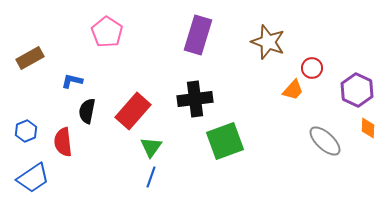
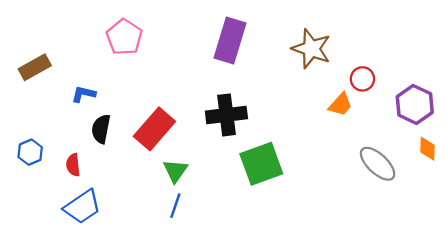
red semicircle: (63, 142) -> (73, 165), size x0.7
blue trapezoid: (33, 178) -> (82, 207), moved

